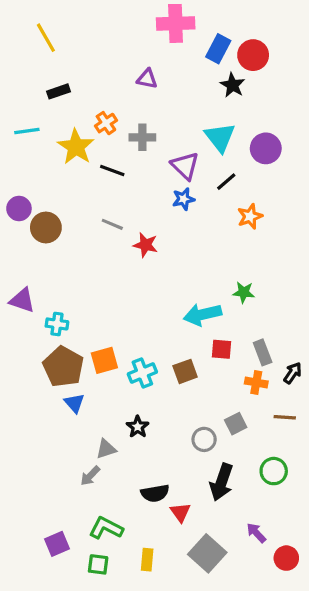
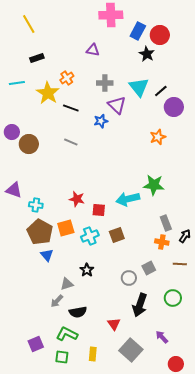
gray cross: (142, 137) -> (105, 83), moved
purple circle: (266, 148) -> (174, 107), moved
black line: (226, 182) -> (161, 91), moved
blue star: (183, 199) -> (101, 121), moved
red star: (146, 245) -> (77, 199), moved
green star: (244, 292) -> (154, 185), size x1.5
red square: (221, 349) -> (99, 210), moved
black semicircle: (155, 493) -> (78, 312), moved
red circle: (286, 558) -> (176, 364), moved

